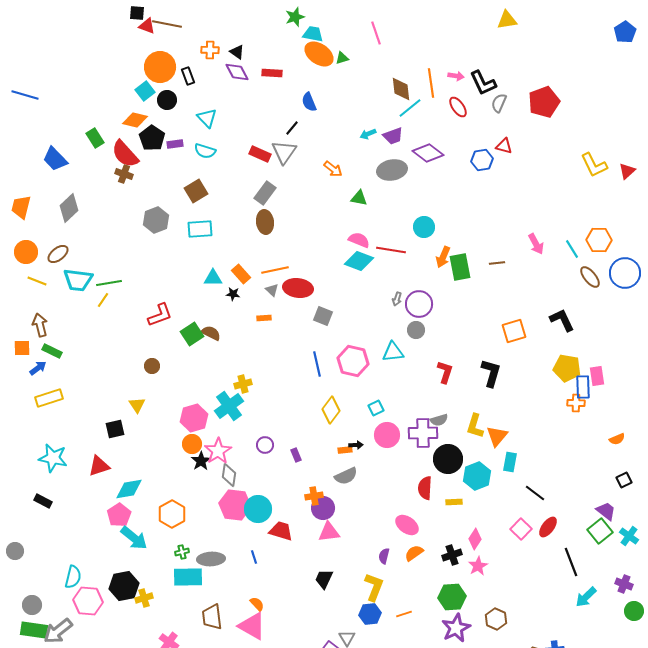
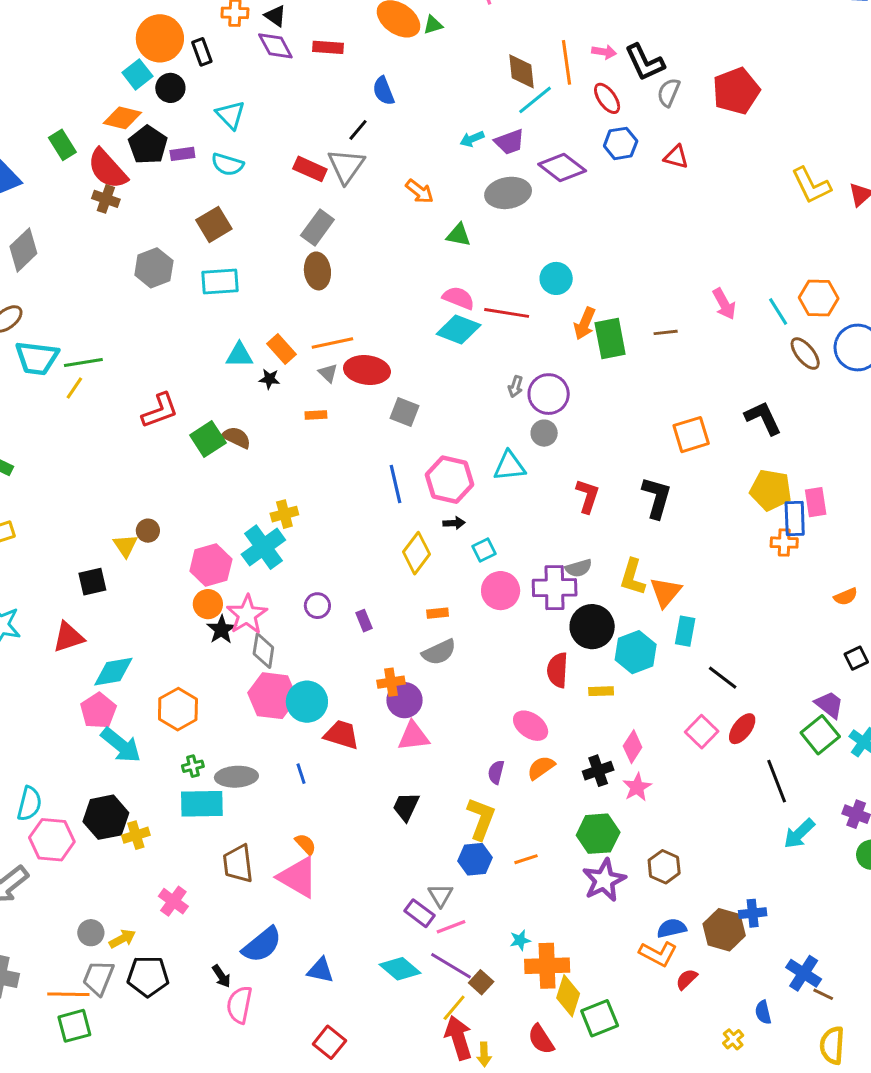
blue hexagon: (482, 160) -> (621, 143), moved
brown circle: (152, 366) -> (148, 531), moved
black arrow: (356, 445) -> (454, 523), moved

